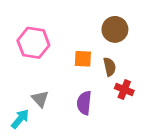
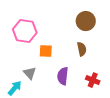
orange square: (83, 59) -> (46, 51), moved
red cross: (124, 90) -> (93, 80), moved

